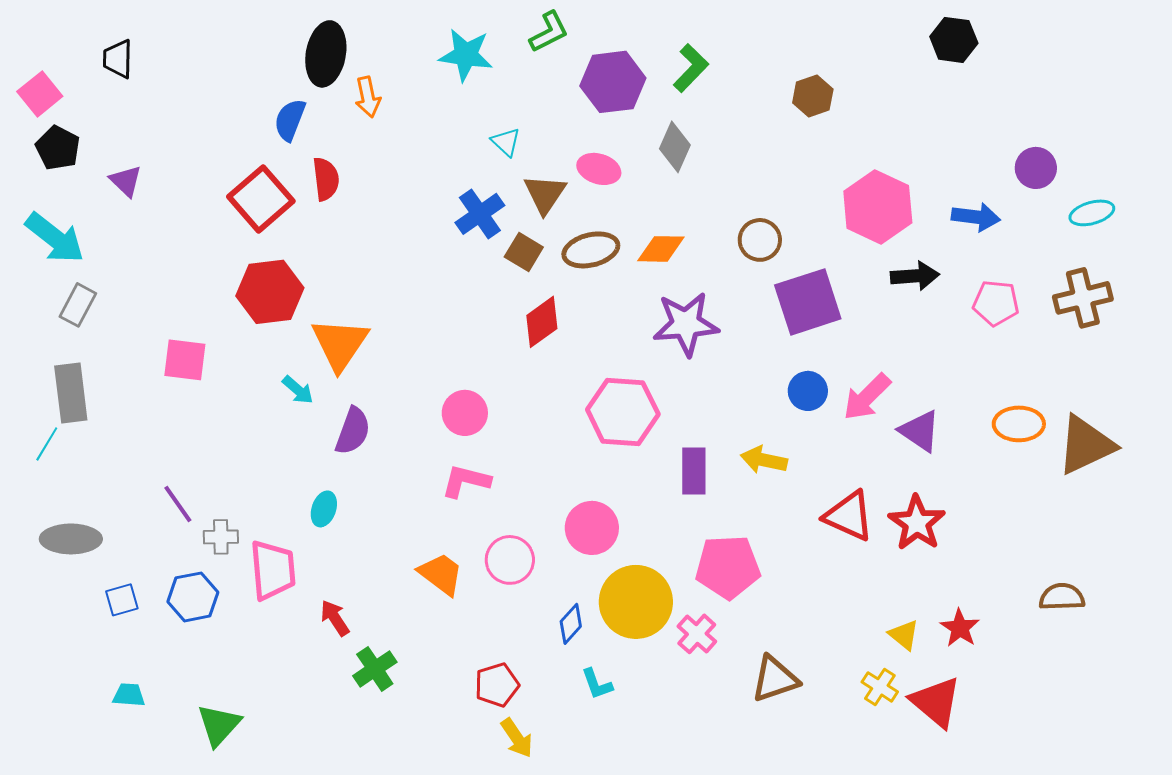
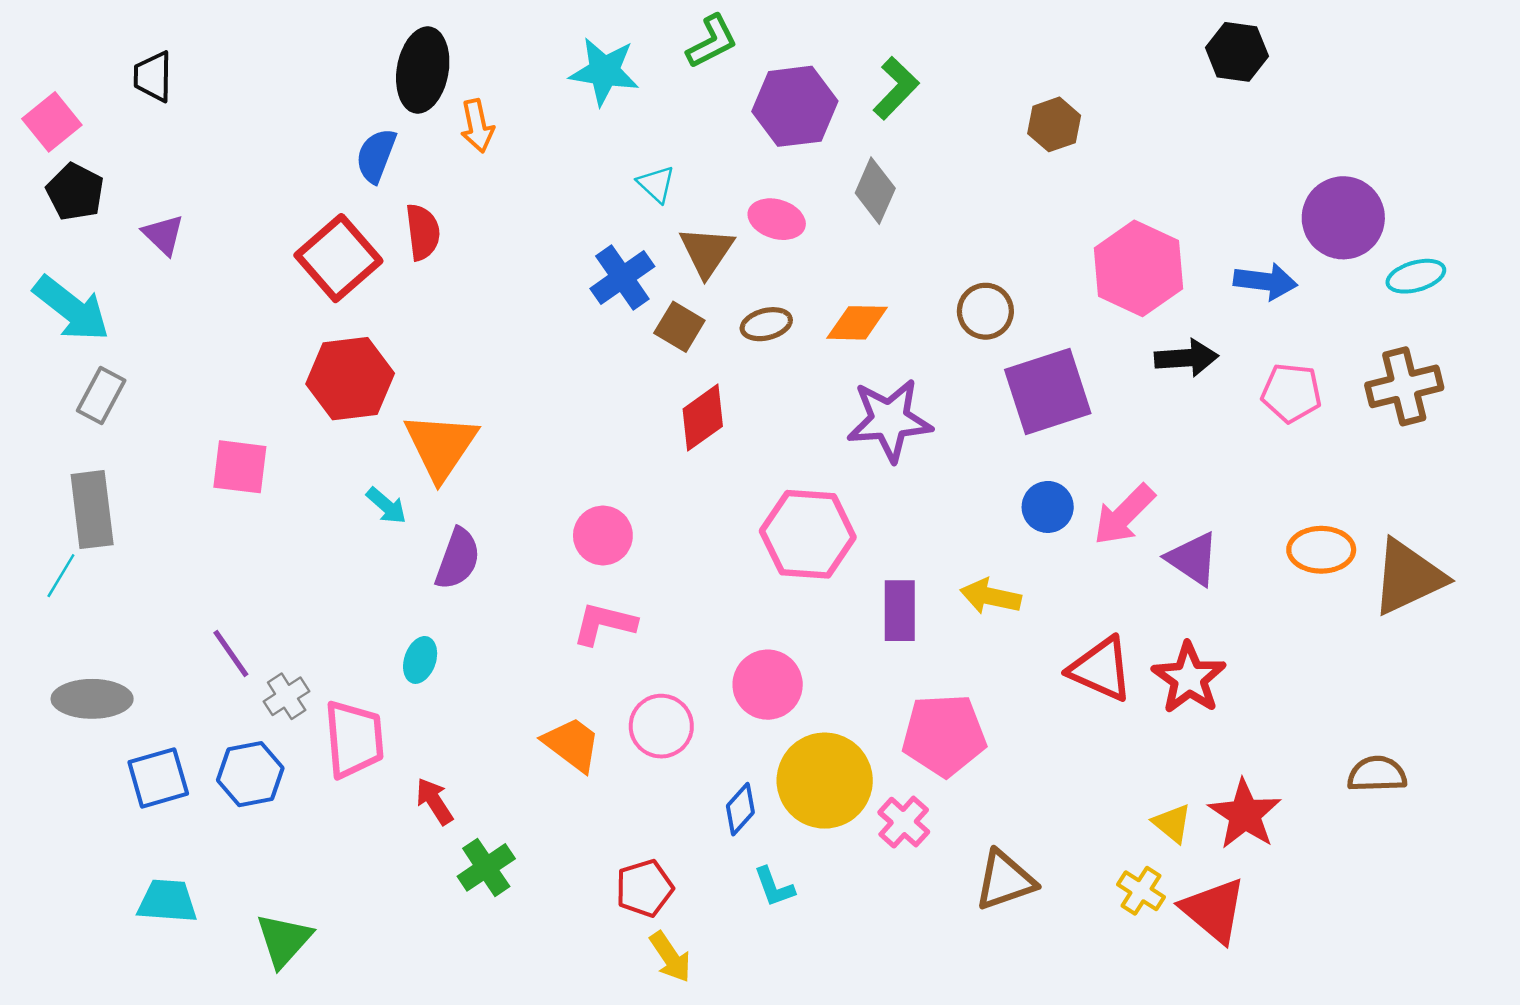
purple circle: (1036, 168) -> (1343, 218), size x1.5
brown ellipse: (591, 250) -> (766, 324), size x0.7
gray cross: (221, 537) -> (287, 696), turned -32
blue square: (122, 600) -> (158, 778), size x1.4
red star: (960, 628) -> (1245, 814), size x1.4
cyan trapezoid: (129, 695) -> (167, 901), size x1.4

